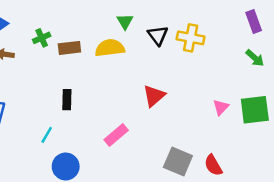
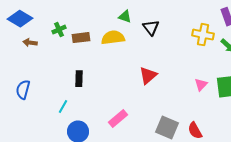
green triangle: (125, 21) -> (125, 17), turned -40
yellow cross: (191, 38) -> (203, 35), moved
pink rectangle: (116, 135) -> (118, 119), moved

